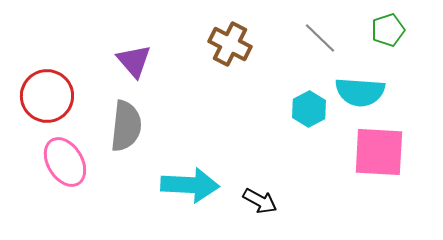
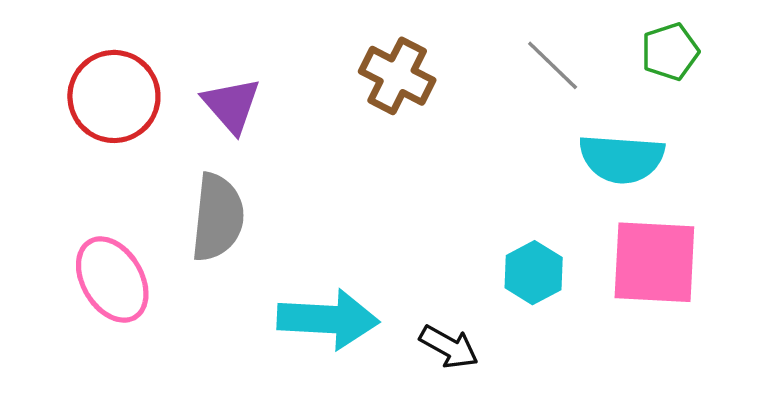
red circle: (47, 96) -> (114, 96), moved
cyan hexagon: (309, 109) -> (534, 273), moved

